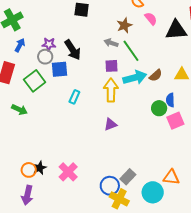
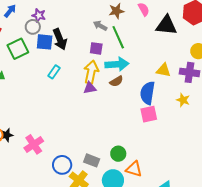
black arrow: (73, 50) -> (60, 39), moved
brown semicircle: (156, 75) -> (116, 81), moved
blue semicircle: (170, 100) -> (148, 93), size x1.6
green circle: (159, 108) -> (118, 154), moved
purple triangle: (110, 124) -> (90, 88), moved
gray rectangle: (128, 177) -> (92, 160), turned 56
blue circle: (110, 186) -> (62, 165), moved

